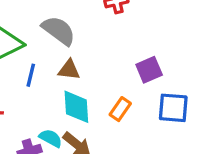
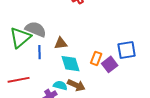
gray semicircle: (59, 31) -> (36, 29), moved
purple square: (149, 70) -> (110, 64), moved

